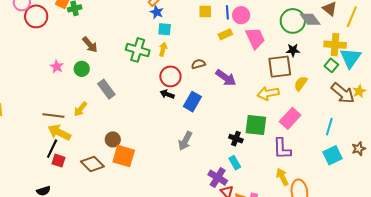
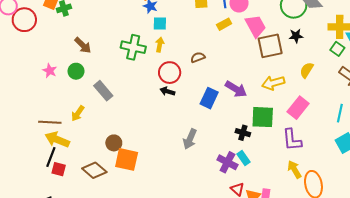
brown square: (280, 67) -> (270, 46), moved
purple arrow: (226, 78) -> (236, 89), moved
blue rectangle: (192, 102) -> (209, 98), moved
purple cross: (218, 178) -> (227, 162), moved

